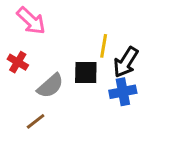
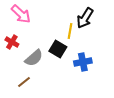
black arrow: (126, 62) -> (85, 18), moved
black square: (86, 72) -> (58, 49), turned 30

